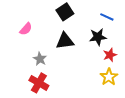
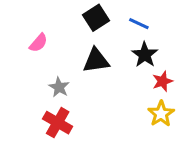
blue line: (107, 17) -> (139, 24), moved
black star: (98, 37) -> (145, 55), turned -30

